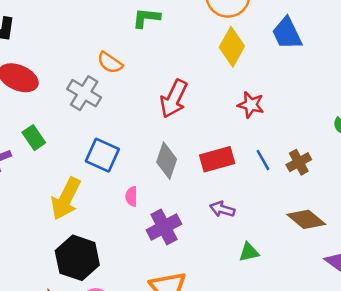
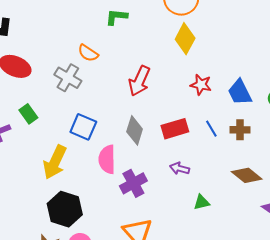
blue trapezoid: (287, 33) -> (240, 92), moved
brown cross: (299, 162) -> (240, 130), turned 30
pink semicircle: (131, 196) -> (107, 159), size x1.8

